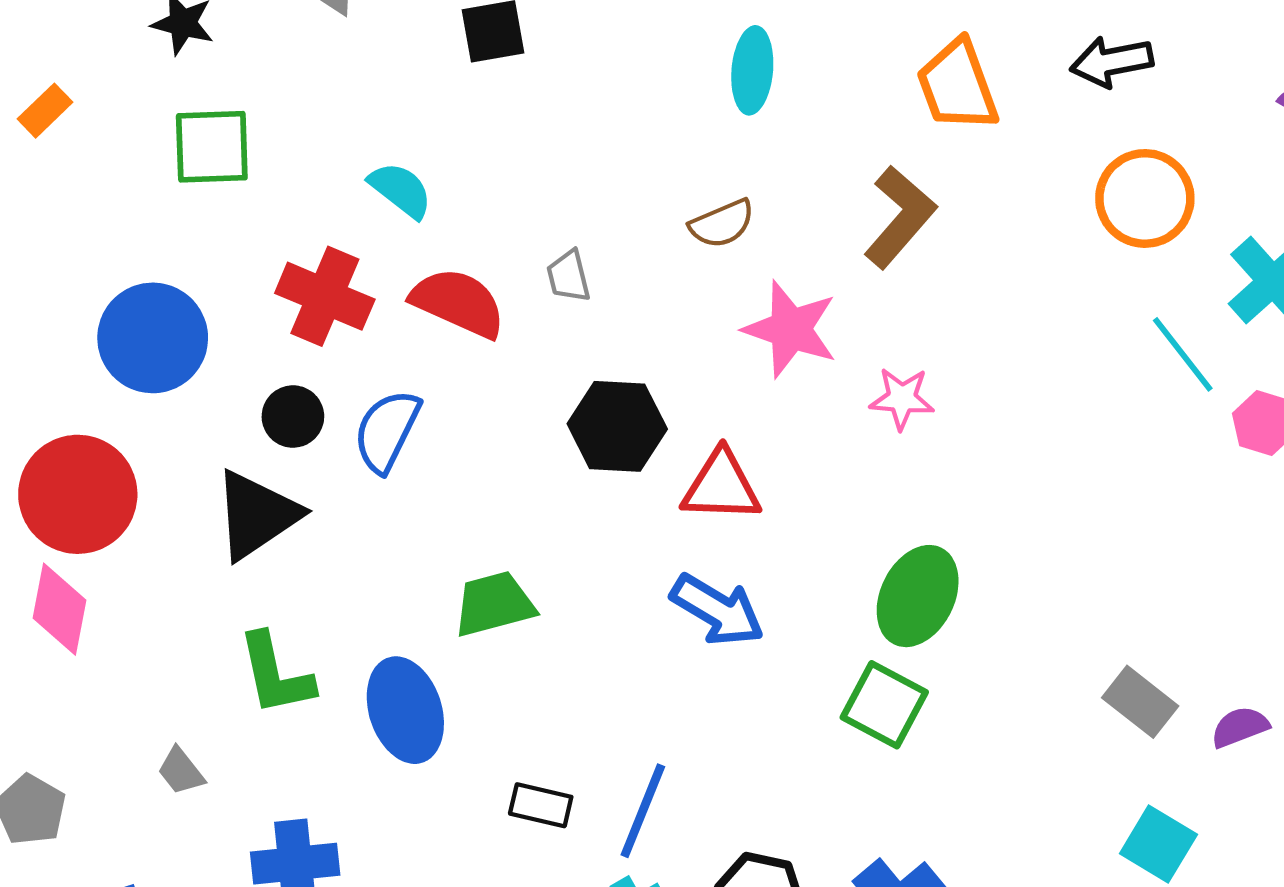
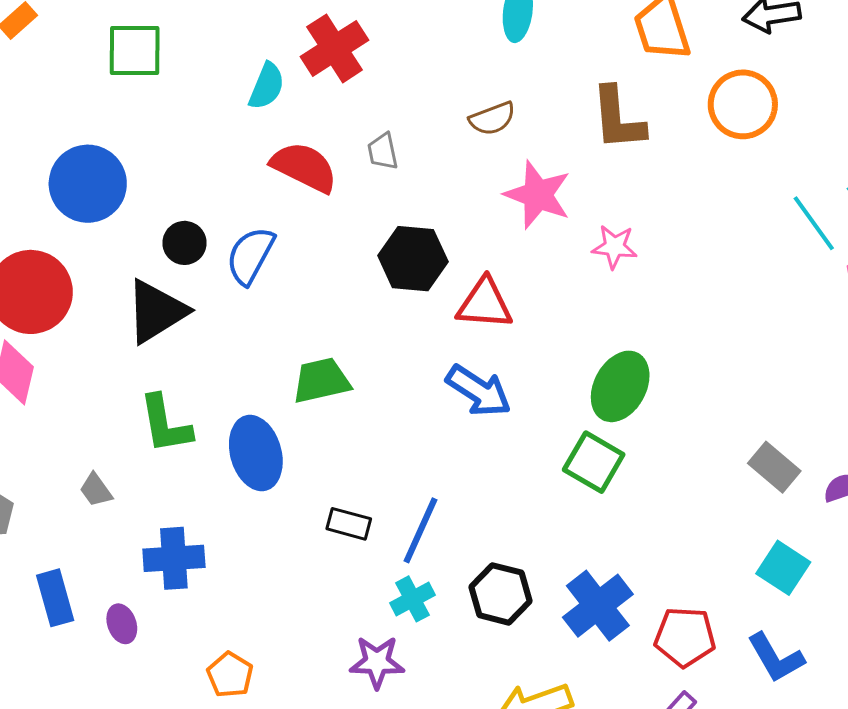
cyan semicircle: (401, 190) -> (267, 86), turned 72
orange circle: (1145, 198) -> (743, 104), moved
brown L-shape: (900, 217) -> (618, 119), turned 132
red cross: (325, 296) -> (335, 48), moved, turned 32

